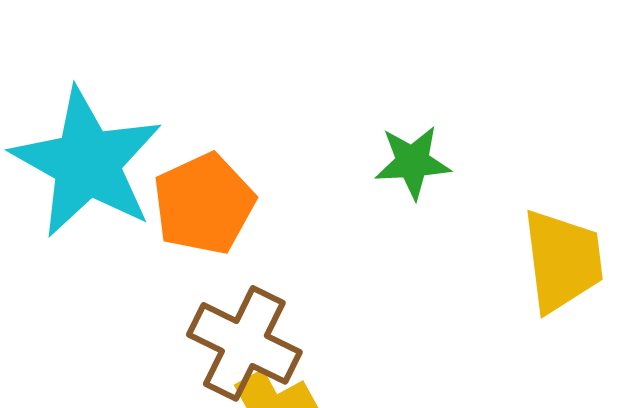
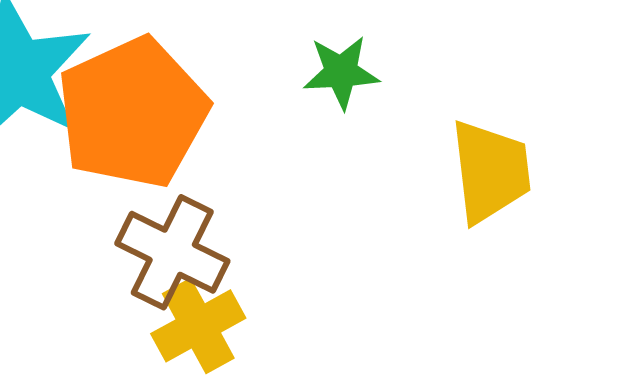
orange pentagon: (204, 204) -> (133, 113), size x1.5

